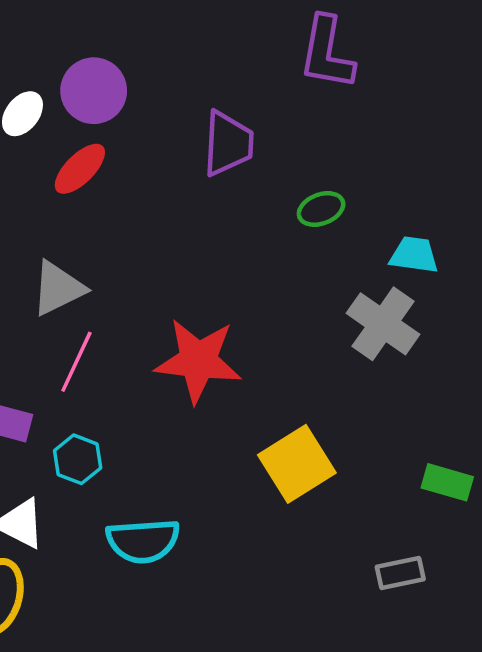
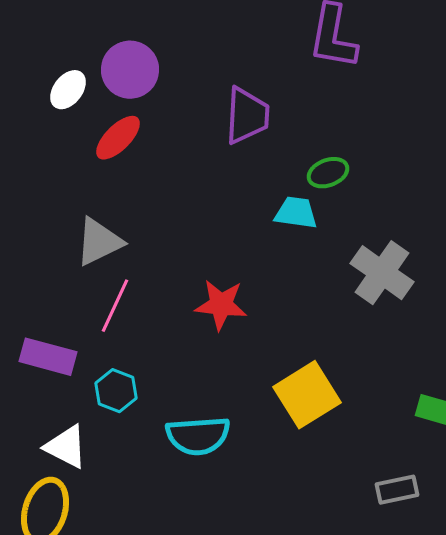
cyan trapezoid: (414, 255) -> (296, 213), moved
red star: (198, 361) -> (221, 305), size x0.7
cyan semicircle: (143, 541) -> (198, 436), moved

